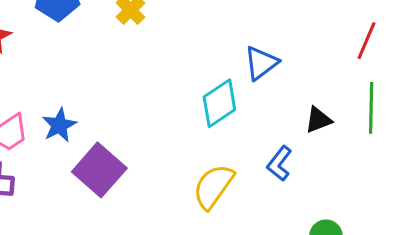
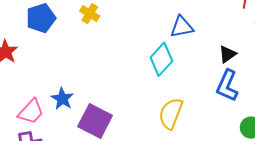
blue triangle: (261, 63) -> (182, 27), turned 40
blue L-shape: (279, 163) -> (227, 86), moved, size x1.4

